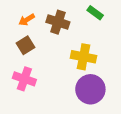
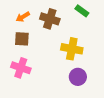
brown square: (26, 45) -> (22, 39), turned 35
purple circle: (90, 89) -> (78, 77), size x0.7

